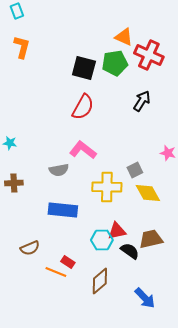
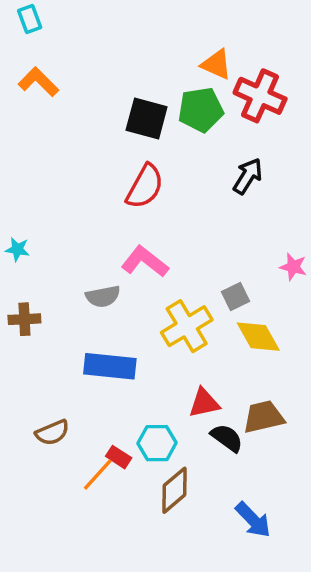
orange L-shape: (22, 47) -> (38, 82), turned -60
yellow cross: (107, 187) -> (187, 326), turned -32
cyan hexagon: (102, 240) -> (157, 443), moved
orange line: (56, 272) -> (98, 474), turned -70

